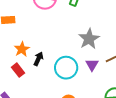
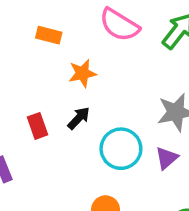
orange star: (22, 49) -> (82, 73), moved

